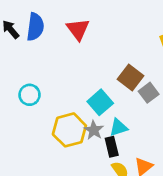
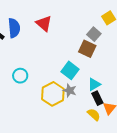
gray square: (149, 93) -> (94, 34), moved
cyan triangle: (118, 128) -> (94, 84), moved
black rectangle: (112, 147) -> (97, 98), moved

